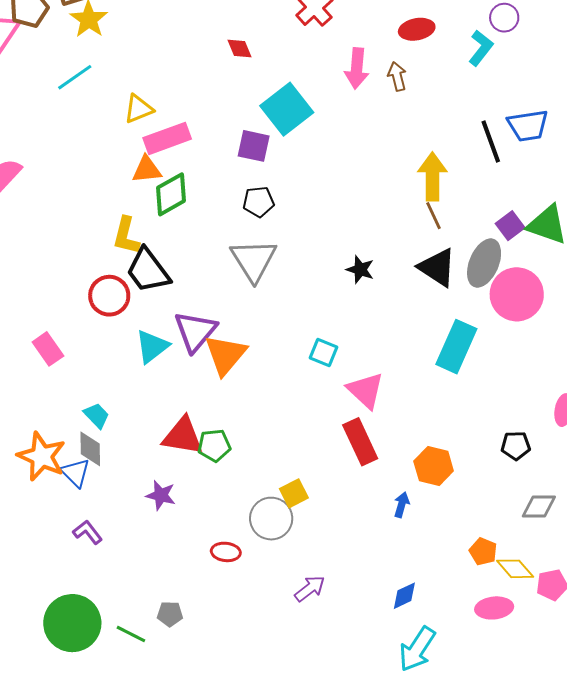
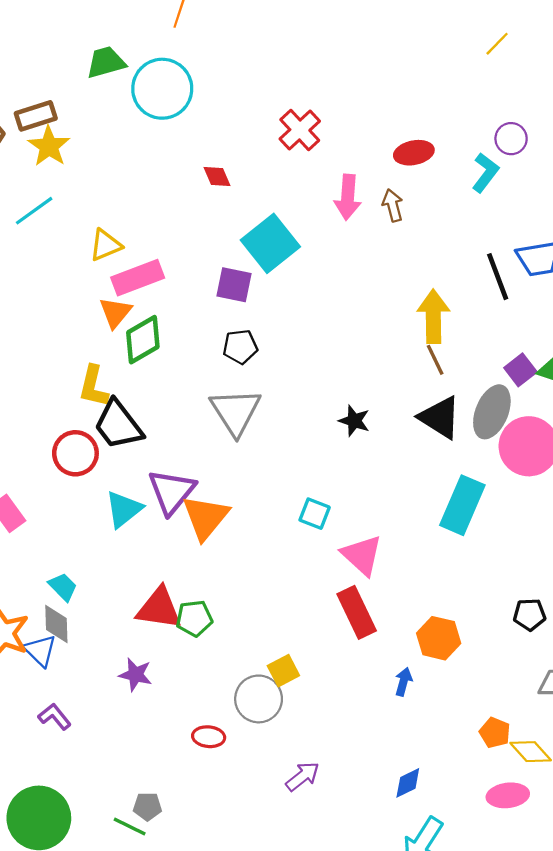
orange triangle: (147, 170) -> (115, 312), turned -44
green line: (131, 634) -> (130, 827), moved

